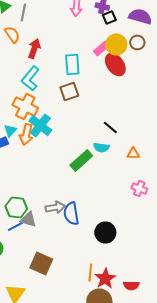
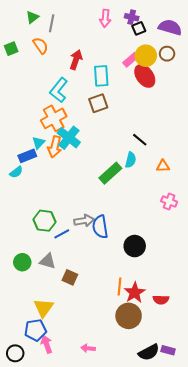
red arrow: (34, 48) -> (76, 60), moved
orange cross: (25, 106) -> (54, 118), turned 35
cyan semicircle: (101, 148) -> (131, 160), turned -84
gray triangle: (28, 220) -> (48, 261), moved
blue line: (15, 226) -> (62, 234), moved
brown square: (41, 264) -> (70, 277), size x0.7

